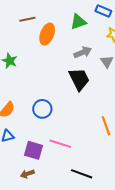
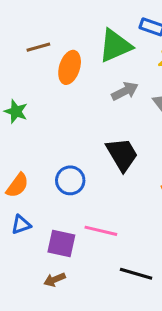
green triangle: (78, 22) -> (115, 46), size x1.4
black trapezoid: (79, 79) -> (122, 154), moved

